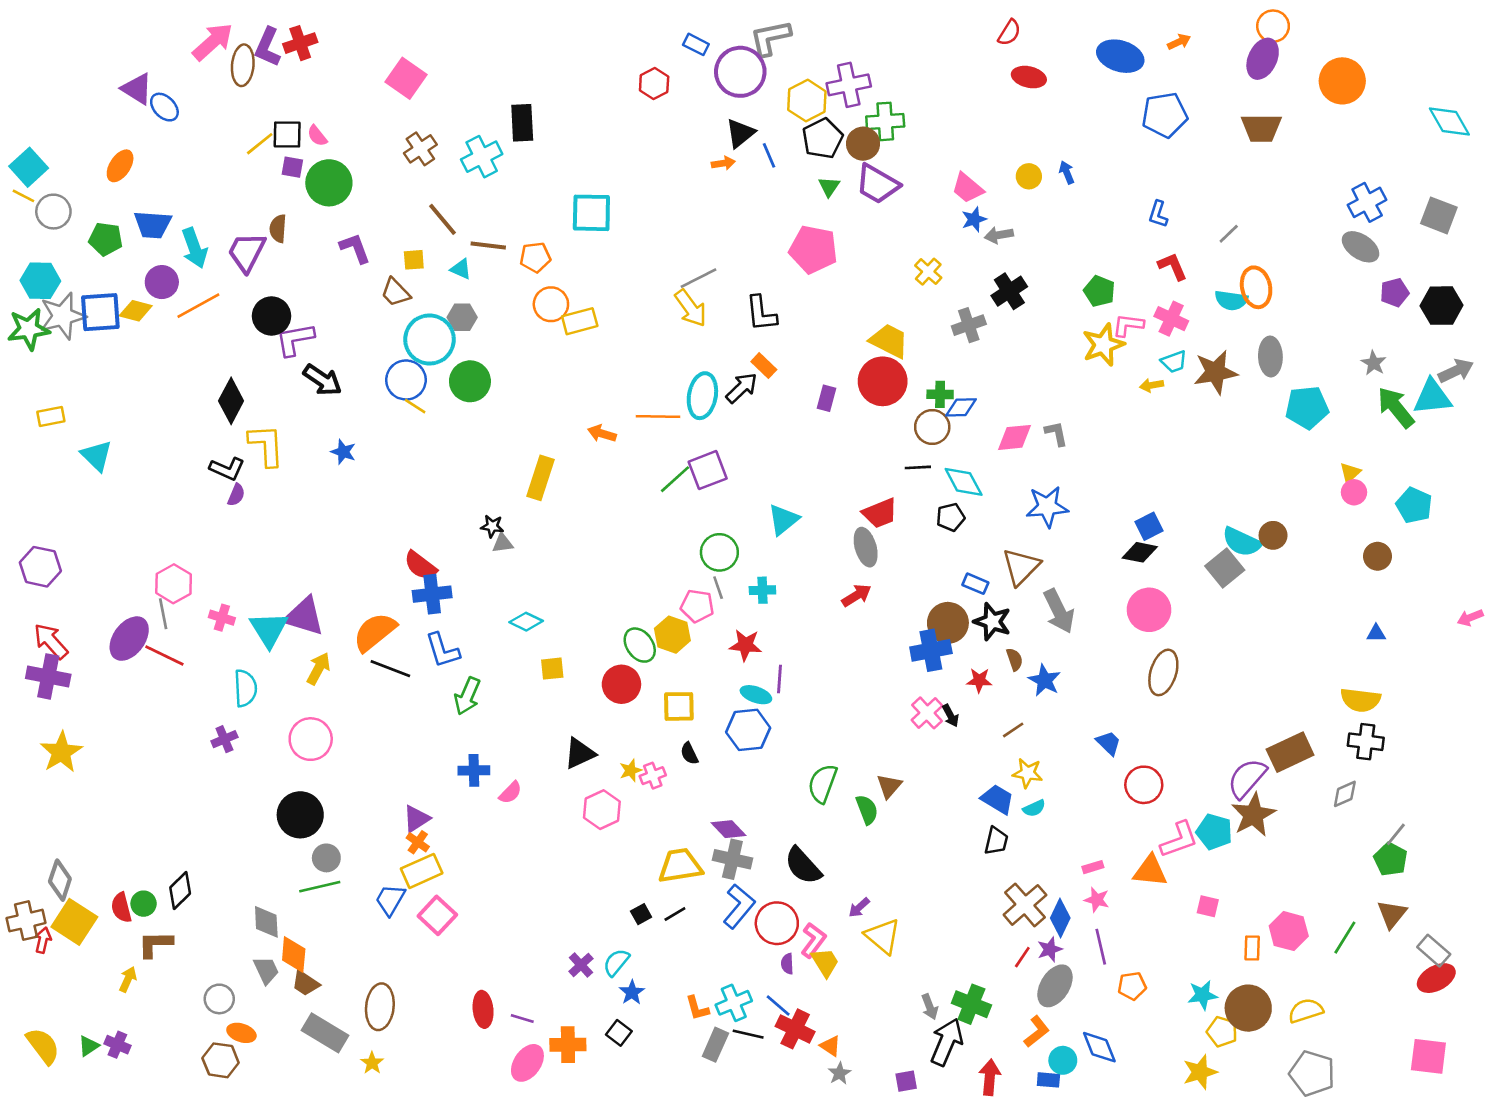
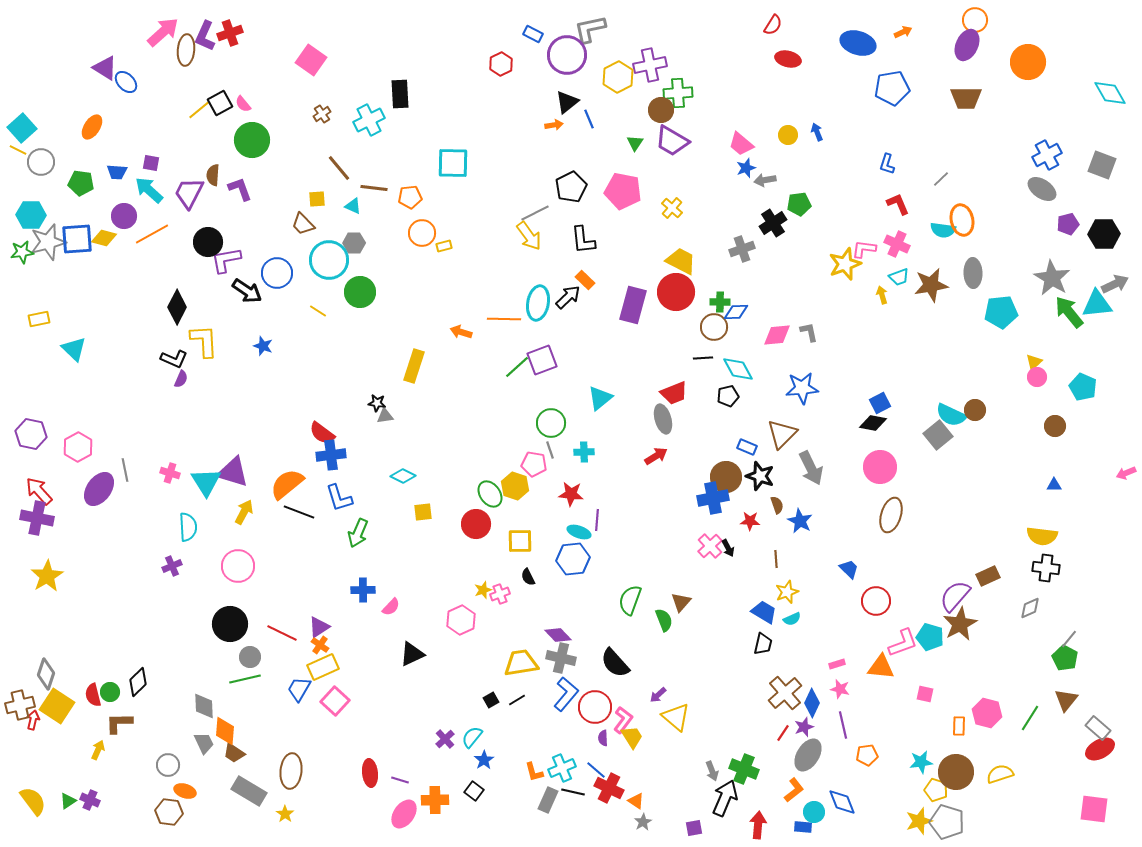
black square: (287, 134) -> (220, 103), turned -30
black pentagon: (823, 138) -> (571, 187), moved
brown cross: (420, 149) -> (322, 114), size x0.7
purple square: (292, 167) -> (151, 163), moved
blue trapezoid: (153, 225) -> (117, 172), size x0.7
cyan arrow: (194, 248) -> (149, 190), turned 152
purple L-shape: (355, 248) -> (240, 189), moved
yellow cross: (928, 272) -> (672, 208), moved
green pentagon: (1099, 291) -> (799, 204), moved, turned -30
yellow rectangle: (580, 321) -> (444, 246), size x0.6
green star: (29, 329) -> (22, 252), size x0.7
gray star: (1374, 363) -> (1052, 278), size x1.8
blue circle: (406, 380) -> (277, 273), moved
yellow arrow: (1152, 385) -> (882, 295), turned 84
purple rectangle: (826, 398) -> (633, 305), size x1.8
pink hexagon: (174, 584) -> (78, 447), moved
red line: (164, 656) -> (282, 633), moved
brown line: (1013, 730) -> (776, 559), turned -60
brown rectangle: (1290, 752) -> (988, 576), size x0.7
black triangle: (580, 753) -> (412, 654), moved
yellow star: (1028, 773) -> (787, 592), turned -30
gray pentagon: (1312, 1073) -> (947, 822), moved

